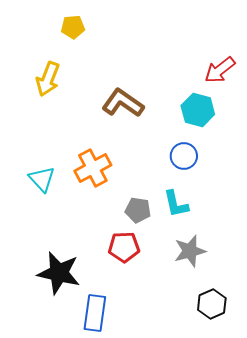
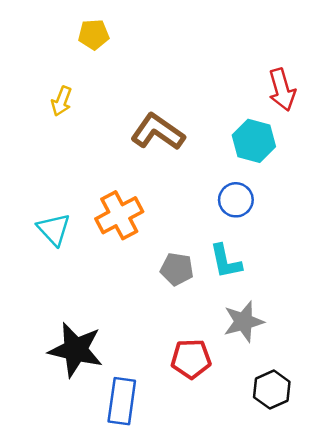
red arrow: (220, 70) -> (282, 90), turned -68
yellow arrow: (48, 79) -> (62, 101), size x0.7
red pentagon: (124, 247) -> (191, 359), moved

